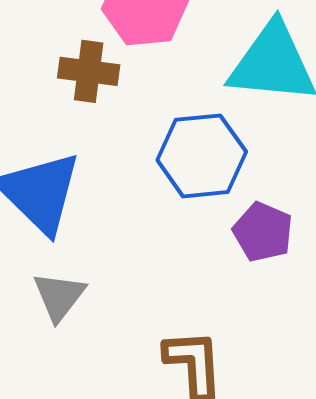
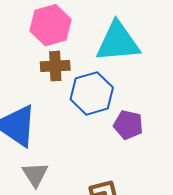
brown cross: (89, 71) -> (55, 66), moved

